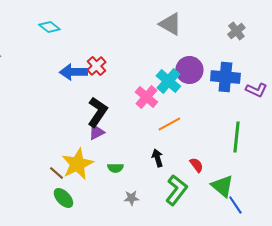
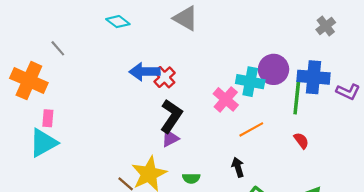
gray triangle: (170, 24) -> (186, 18), moved
red cross: (96, 66) -> (165, 77), moved
cyan cross: (168, 81) -> (250, 82), turned -30
green line: (236, 137) -> (297, 97), moved
red semicircle: (196, 165) -> (301, 141), moved

